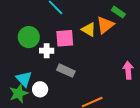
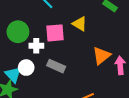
orange triangle: (105, 25) -> (101, 56), moved
white circle: (40, 89) -> (26, 68), moved

